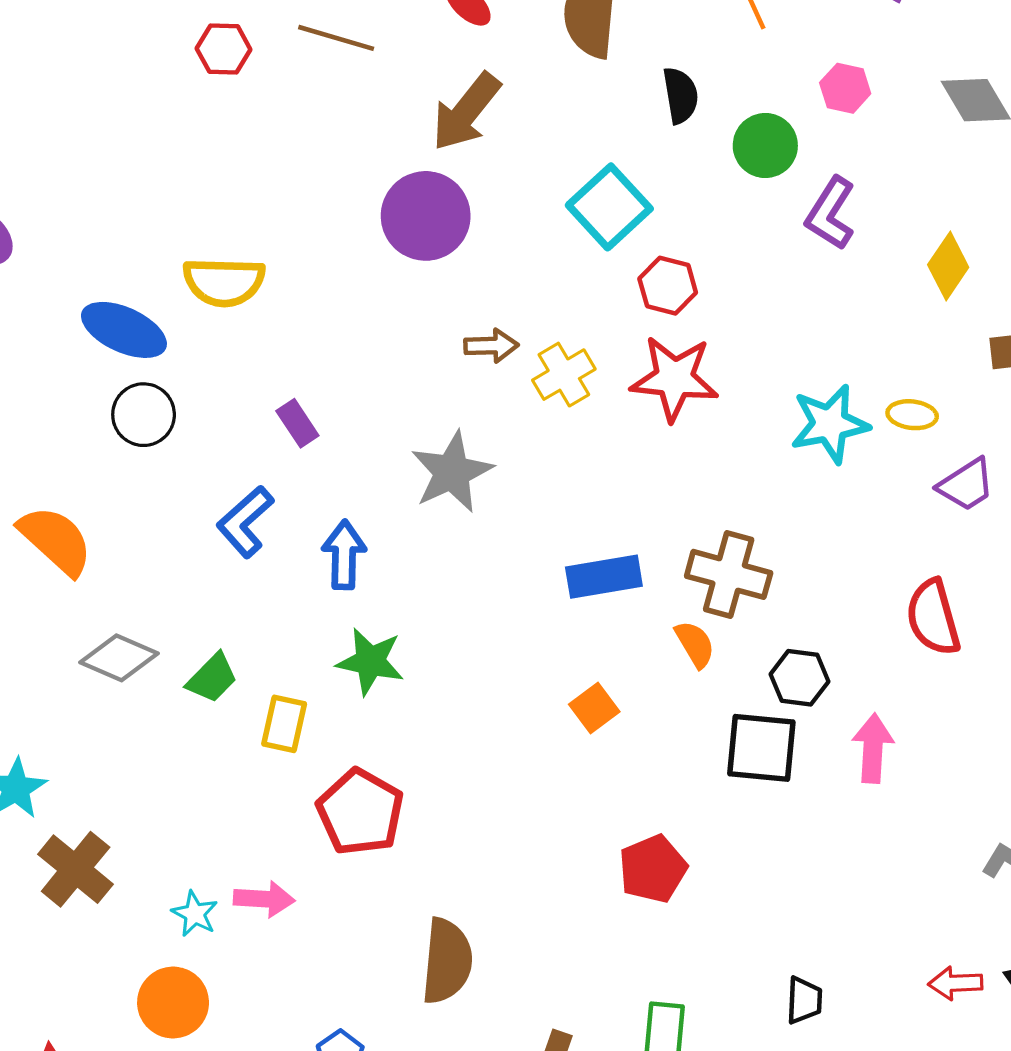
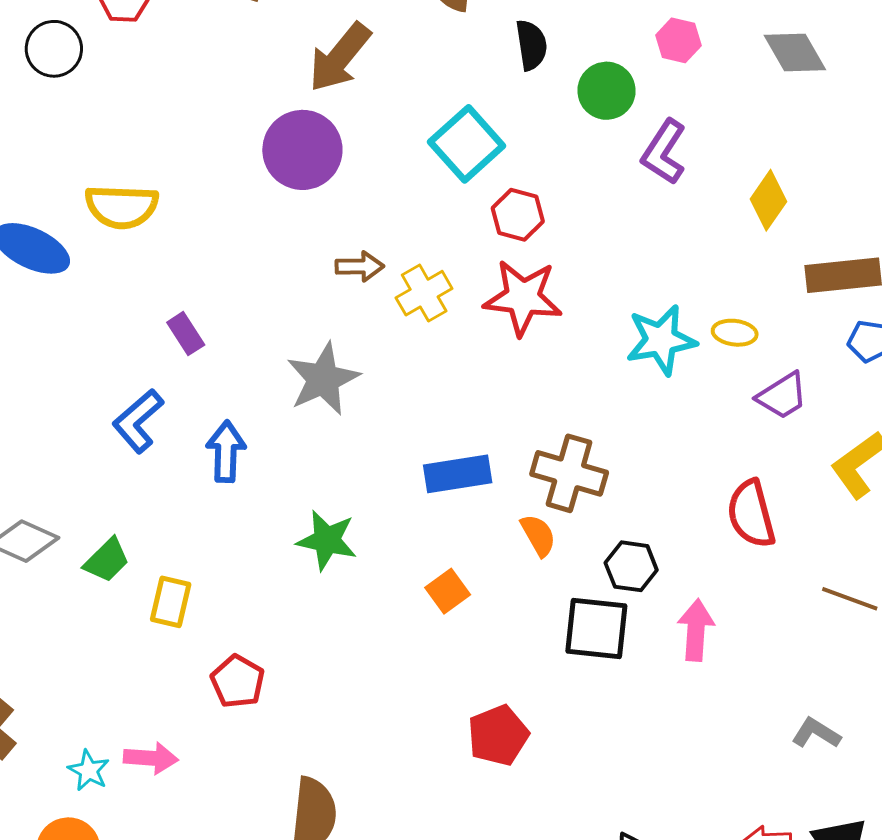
black circle: (144, 415) -> (54, 49), moved
green star: (370, 661) -> (327, 540), moved
red pentagon: (360, 812) -> (238, 681), size x0.7

